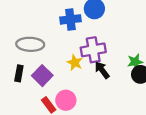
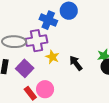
blue cross: (70, 19) -> (48, 20), turned 30
purple cross: (93, 50) -> (36, 41), moved

